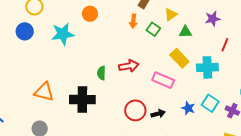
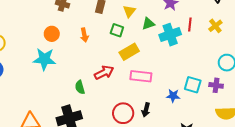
orange arrow: (133, 21) -> (84, 35), moved
cyan star: (63, 34) -> (44, 59), moved, turned 30
yellow rectangle: (179, 58) -> (129, 52), moved, turned -60
cyan cross: (207, 67) -> (170, 35), moved
black arrow: (158, 114) -> (146, 110), turned 136

